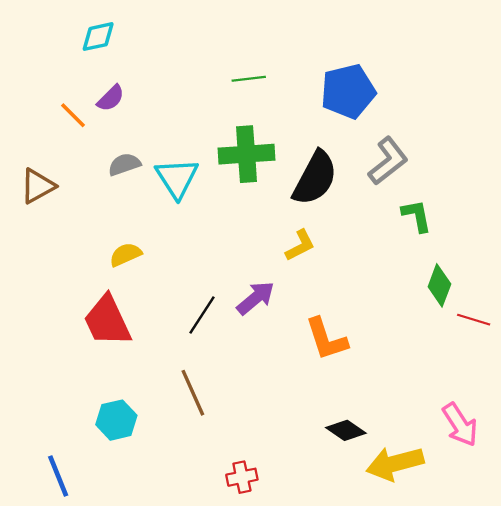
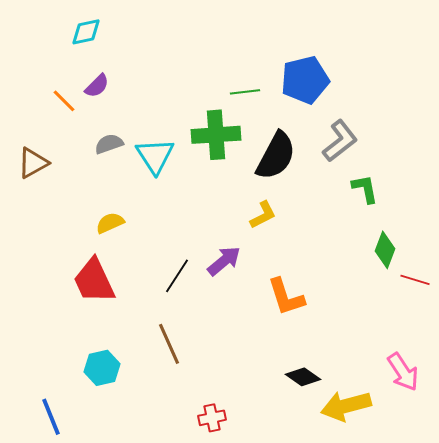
green line: (249, 79) -> (245, 92), moved

